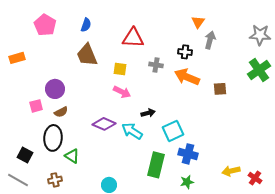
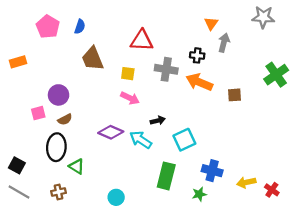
blue semicircle: (86, 25) -> (80, 27), moved
gray star: (260, 35) -> (263, 17), moved
gray cross: (156, 65) -> (166, 69), size x1.5
blue cross: (188, 154) -> (212, 171), moved
black square: (25, 155) -> (17, 165), moved

